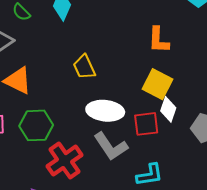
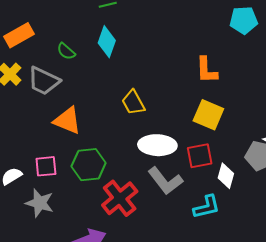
white diamond: (168, 109) -> (226, 176), moved

